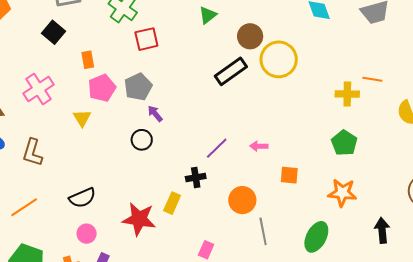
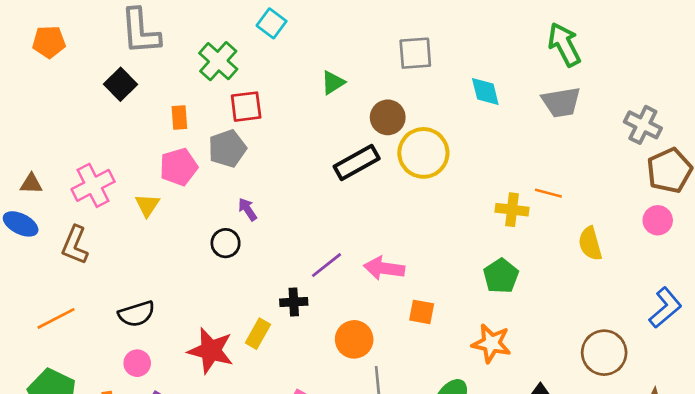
orange rectangle: (88, 60) -> (179, 118), moved
gray pentagon: (138, 87) -> (227, 148), moved
pink cross: (38, 89) -> (93, 185), moved
pink arrow: (259, 146) -> (384, 268), size x1.6

